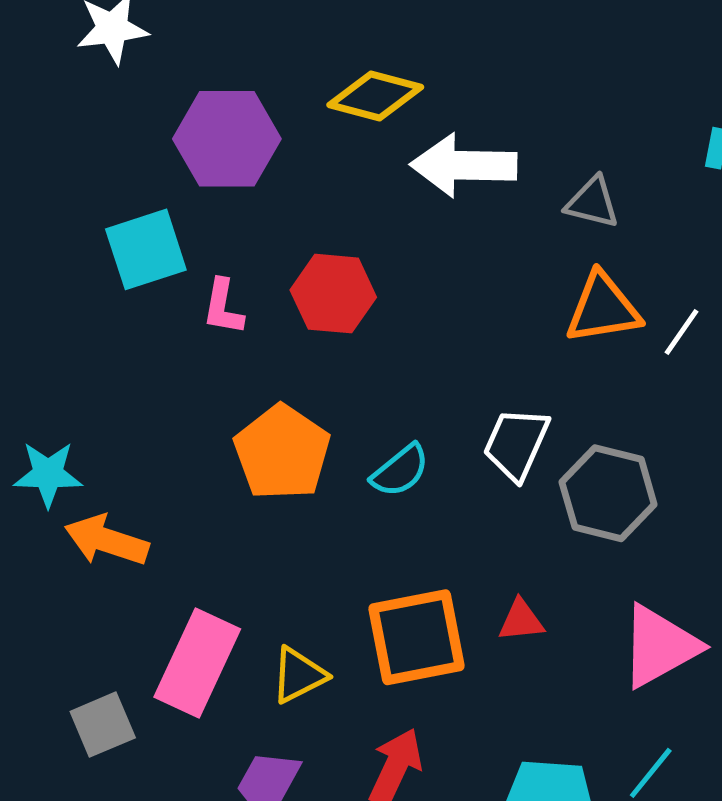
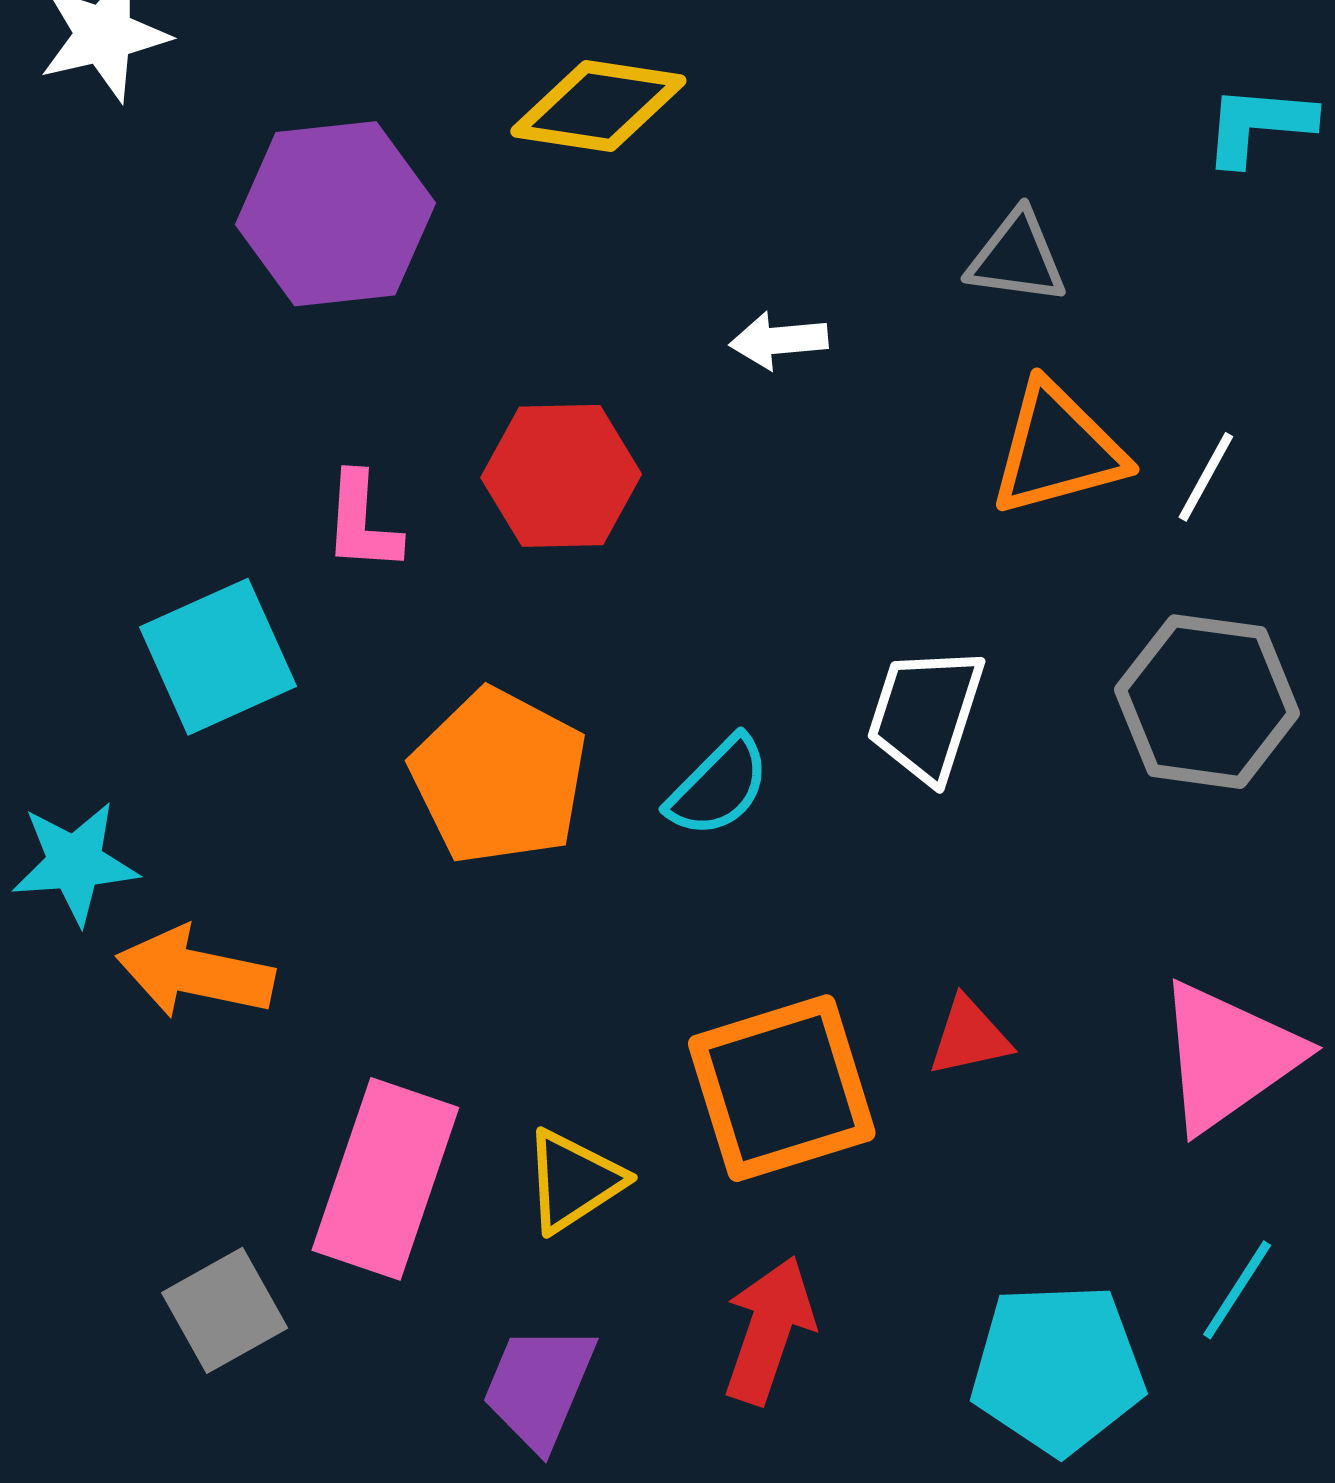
white arrow: (464, 165) -> (779, 340), moved, size x0.5
cyan square: (146, 249) -> (218, 657), moved
gray hexagon: (608, 493) -> (1207, 702), moved

